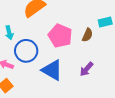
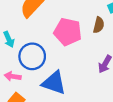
blue triangle: (52, 70) -> (54, 83), moved

